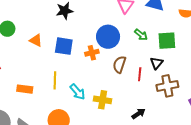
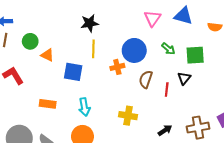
orange triangle: (36, 40) -> (47, 55), moved
blue square: (64, 46) -> (73, 72), moved
yellow line: (55, 80) -> (93, 49), moved
brown cross: (167, 86) -> (198, 128), moved
cyan arrow: (77, 92) -> (84, 107), moved, turned 30

